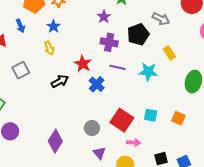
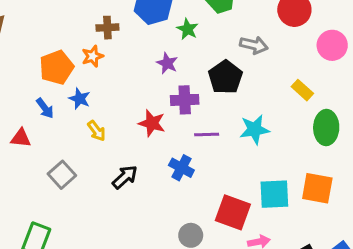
blue star: (54, 26) -> (80, 99), moved
yellow rectangle: (169, 53) -> (302, 90), moved
red star: (83, 64) -> (152, 123), moved
cyan square: (151, 115) -> (274, 194), size x1.5
orange square: (178, 118) -> (317, 188), size x1.5

